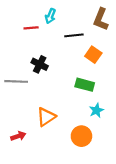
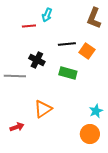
black line: (74, 35) -> (67, 44), moved
green rectangle: (85, 85) -> (68, 73), moved
cyan star: (96, 110) -> (96, 111), moved
orange circle: (81, 136) -> (90, 134), moved

